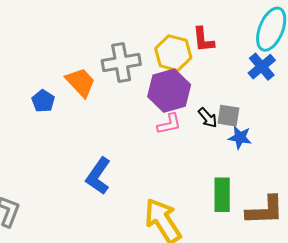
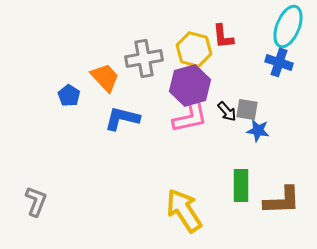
blue cross: (262, 67) -> (279, 62), turned -32
pink L-shape: (169, 124) -> (190, 117), size x1.5
blue L-shape: (98, 176) -> (122, 118), moved, turned 69

